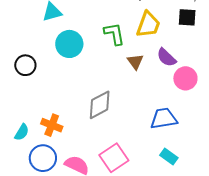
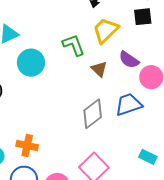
yellow trapezoid: (148, 25) -> (106, 30), turned -144
gray diamond: (100, 105) -> (93, 114), moved
blue trapezoid: (164, 118) -> (129, 104), moved

